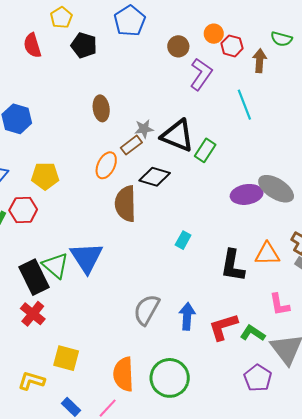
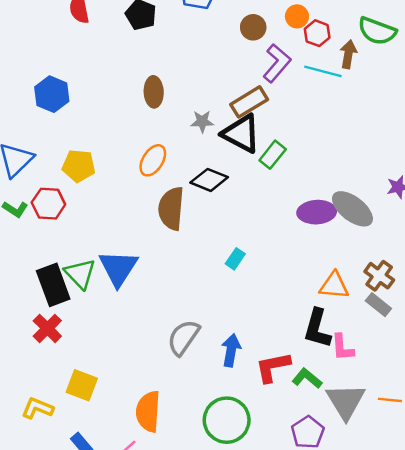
green semicircle: (281, 39) -> (377, 31), size x1.5
cyan line: (244, 105) -> (323, 71), moved, turned -60
brown rectangle: (131, 145) -> (249, 102), moved, size x1.4
black L-shape: (233, 266) -> (317, 328), moved
green circle: (170, 378) -> (227, 420), moved

